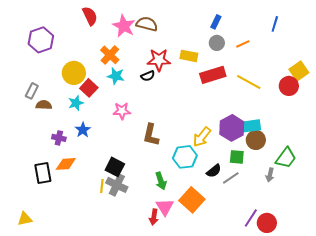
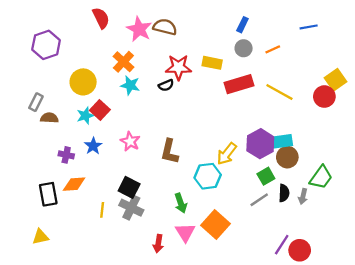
blue line: (275, 24) -> (309, 27), turned 63
red square: (89, 88) -> (100, 110), moved
pink star: (122, 111) -> (130, 141), moved, turned 30
green square: (237, 157) -> (266, 176), turned -35
black semicircle: (214, 171) -> (284, 193), moved, turned -49
yellow line: (102, 186) -> (102, 210), moved
red arrow: (154, 217) -> (158, 244), moved
yellow triangle: (25, 219) -> (40, 237), moved

